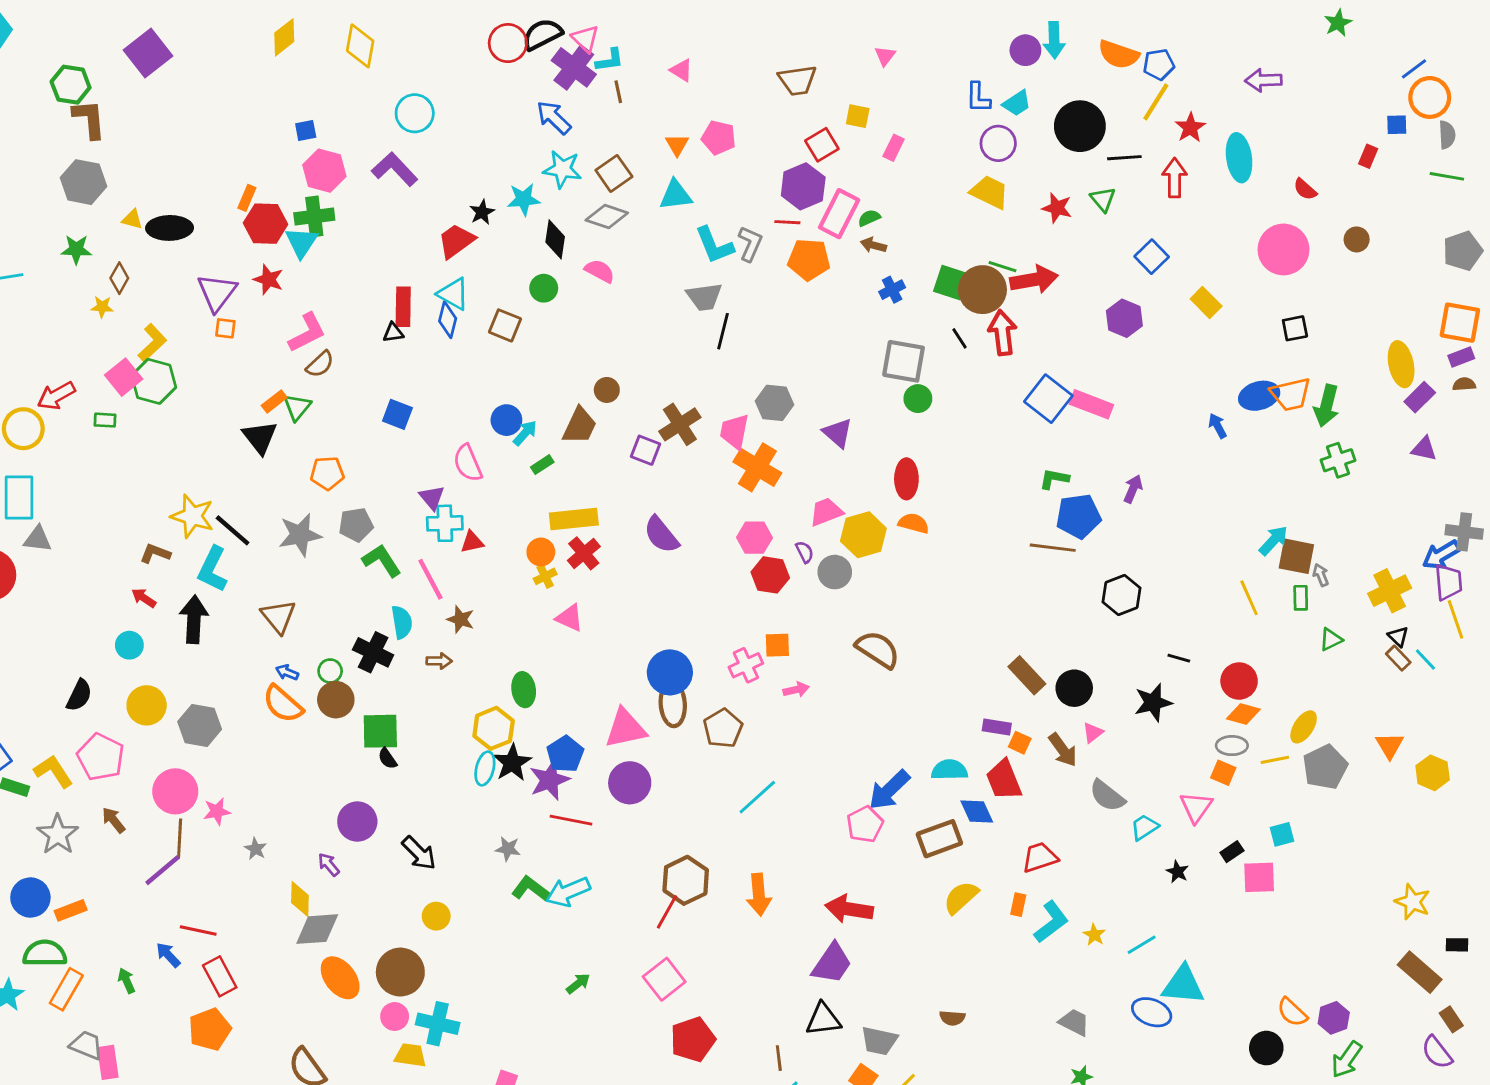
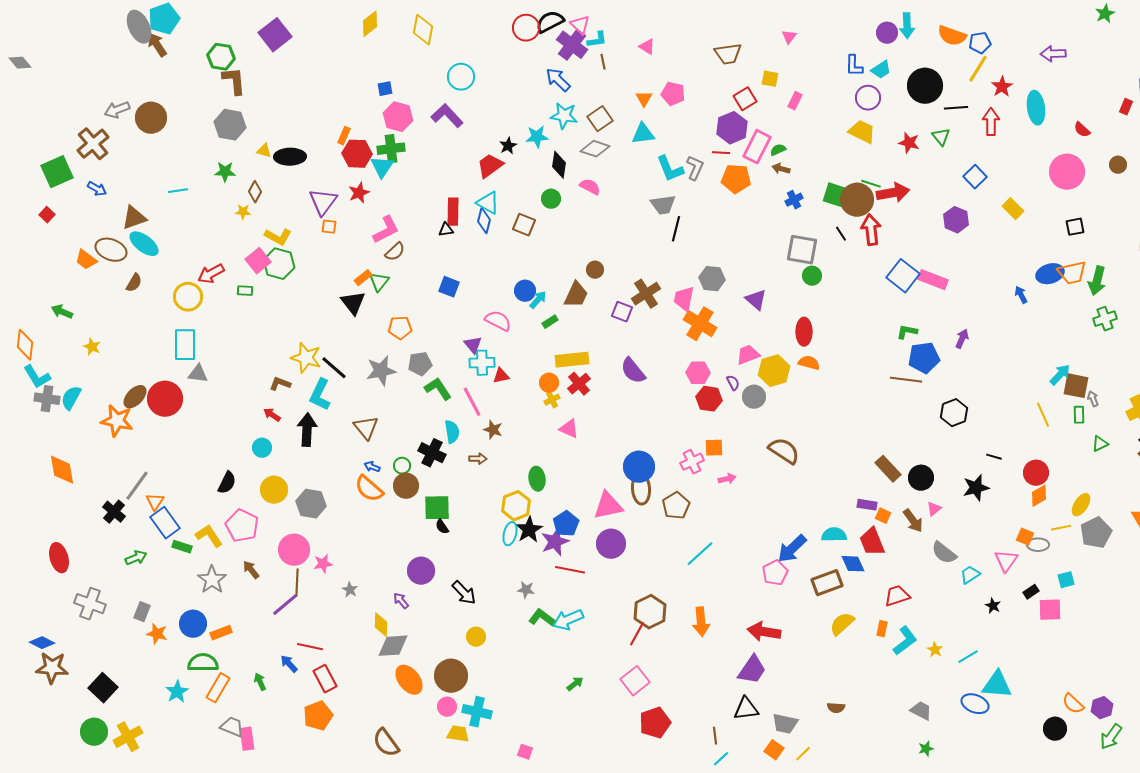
red star: (268, 280) -> (359, 193), turned 30
yellow L-shape: (152, 343) -> (278, 237), turned 72
pink semicircle: (468, 463) -> (498, 321), turned 140
orange diamond: (1243, 714) -> (1039, 496), turned -45
gray ellipse: (1232, 746) -> (1038, 545), moved

